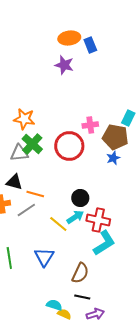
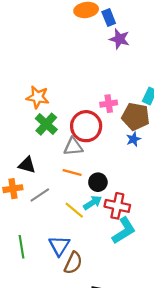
purple star: (64, 65) -> (119, 39), moved
gray triangle: (19, 153) -> (73, 147), moved
orange line: (35, 194) -> (72, 172), moved
brown semicircle: (80, 273) -> (73, 263), moved

